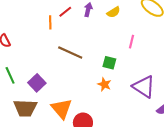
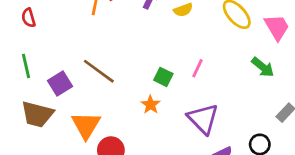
pink line: (131, 42) -> (198, 68), moved
brown line: (70, 53) -> (99, 71), moved

